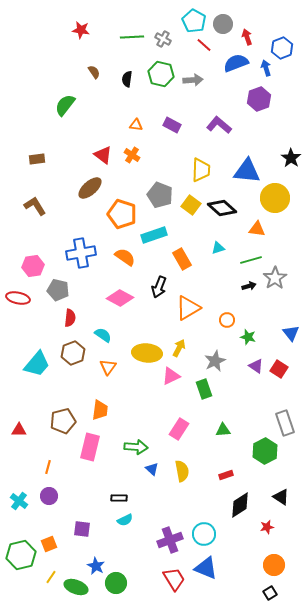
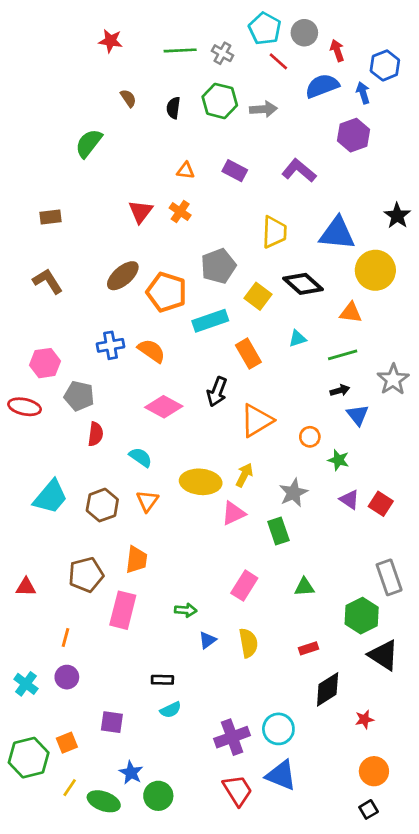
red triangle: (103, 155) -> (141, 212), turned 30
brown ellipse: (90, 188) -> (123, 276), moved
gray pentagon: (160, 195) -> (218, 266), turned 30
yellow square: (191, 205) -> (258, 296), moved
blue cross: (81, 253) -> (111, 345), size x0.7
orange semicircle: (125, 257) -> (151, 351), moved
gray star: (275, 278) -> (393, 379), moved
blue triangle: (291, 333) -> (358, 415), moved
brown hexagon: (73, 353) -> (102, 505), moved
green arrow: (136, 447) -> (186, 610), size x0.7
blue triangle: (152, 469) -> (207, 640), turned 40
black triangle: (281, 497) -> (384, 655), moved, size x1.4

